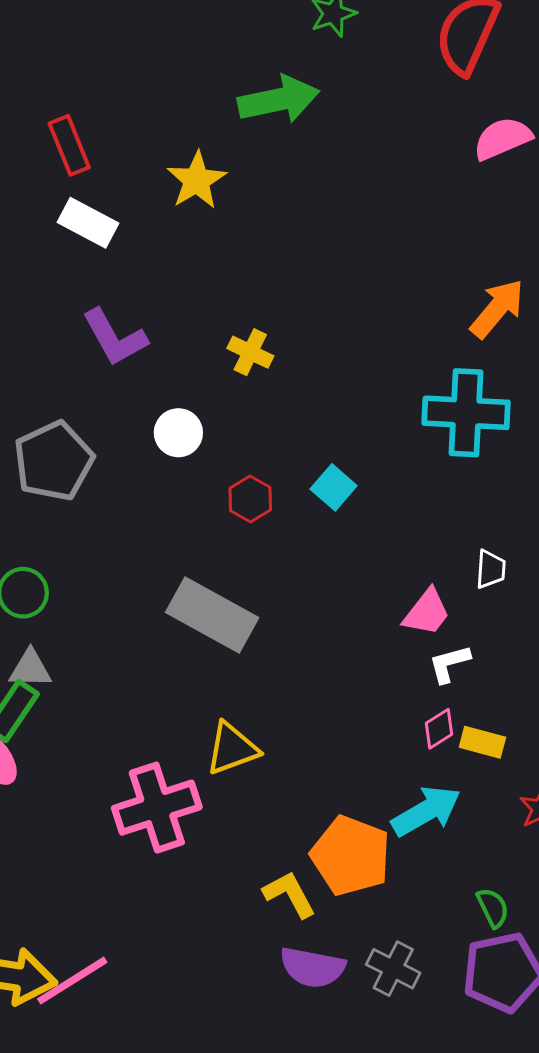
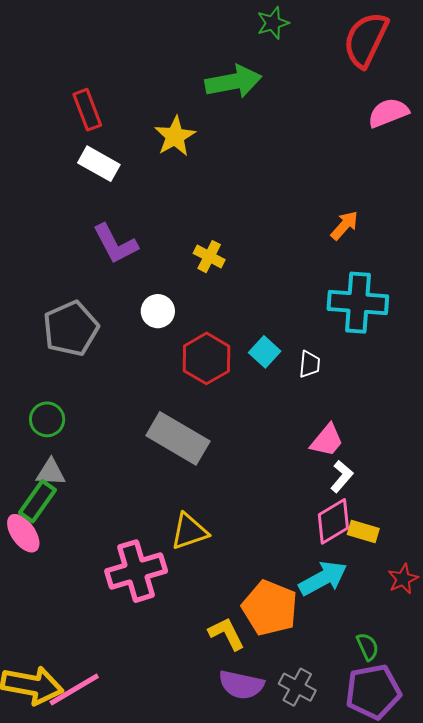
orange arrow: (497, 309) -> (344, 225), moved, size x0.7
red hexagon: (250, 499) -> (207, 358), size x1.6
white trapezoid: (491, 569) -> (309, 364), moved
white L-shape: (449, 664) -> (342, 476), turned 144
pink diamond: (439, 729) -> (333, 521), size x1.6

